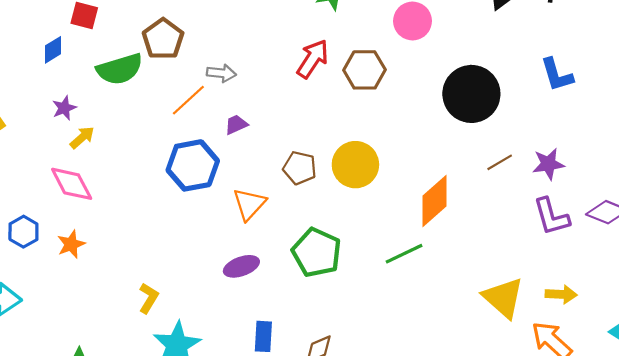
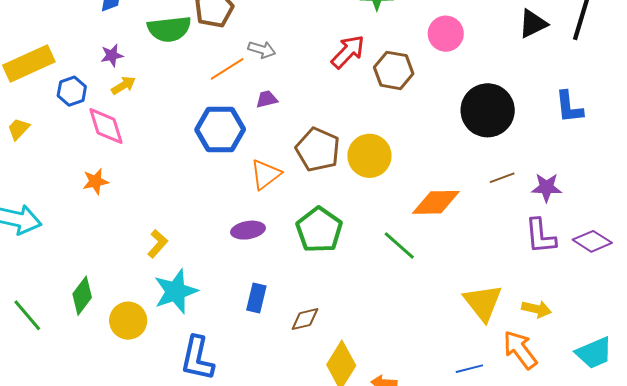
brown pentagon: (300, 168) -> (318, 150), size x1.4
orange diamond: (434, 201) -> (436, 202), turned 30
blue hexagon: (23, 232) -> (72, 91), moved
green line: (404, 254) -> (399, 246), turned 57

